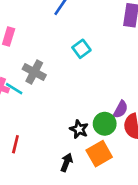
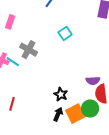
purple semicircle: (121, 109) -> (93, 81), turned 56
green circle: (105, 124) -> (90, 109), moved
black arrow: (67, 162) -> (58, 114), moved

